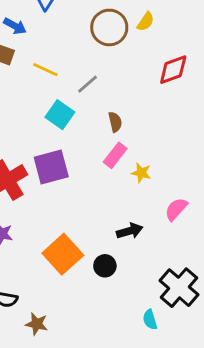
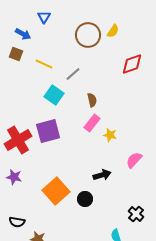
black cross: (179, 288) -> (136, 214), size x0.6

